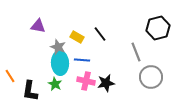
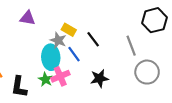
black line: (100, 34) -> (93, 39), moved
gray star: (58, 47) -> (58, 40), moved
blue line: (82, 60) -> (74, 54), turned 49
pink cross: (86, 81) -> (60, 76), moved, turned -36

